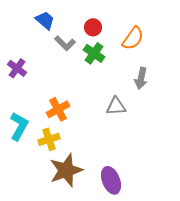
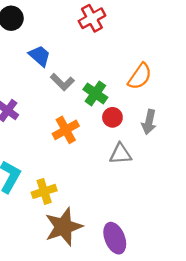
red circle: (93, 27) -> (112, 117), moved
orange cross: (58, 109) -> (66, 130), moved

